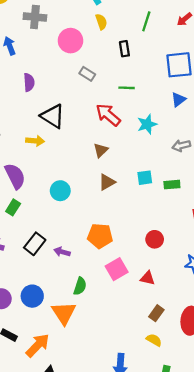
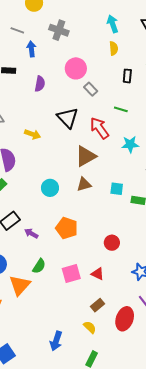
pink circle: (70, 41) -> (76, 68), moved
black triangle: (53, 116) -> (68, 118), moved
brown triangle: (101, 150) -> (86, 156), size x1.6
cyan circle: (60, 191) -> (50, 188), moved
pink square: (117, 269) -> (71, 273), moved

